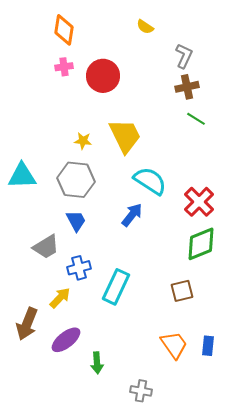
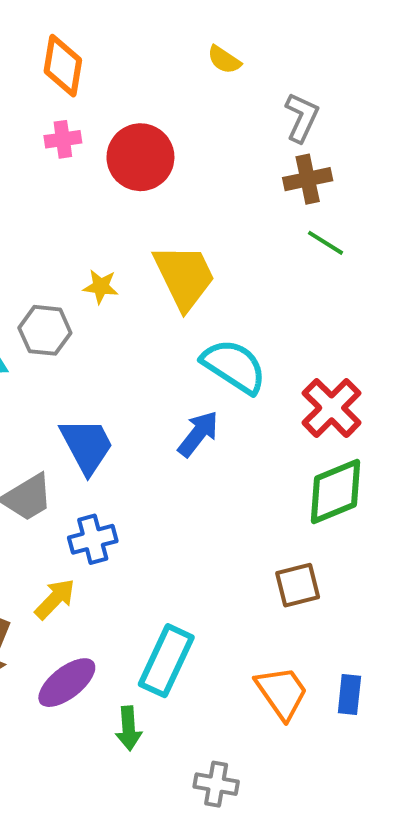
gray hexagon: (76, 180) -> (45, 330), moved, size x0.7
blue trapezoid: (76, 221) -> (87, 446), size x1.4
cyan rectangle: (116, 287) -> (166, 661), moved

